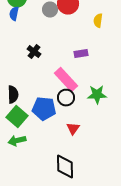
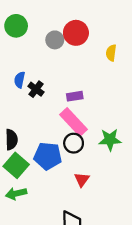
blue semicircle: (14, 14) -> (20, 80), moved
purple rectangle: (81, 54) -> (75, 96), moved

